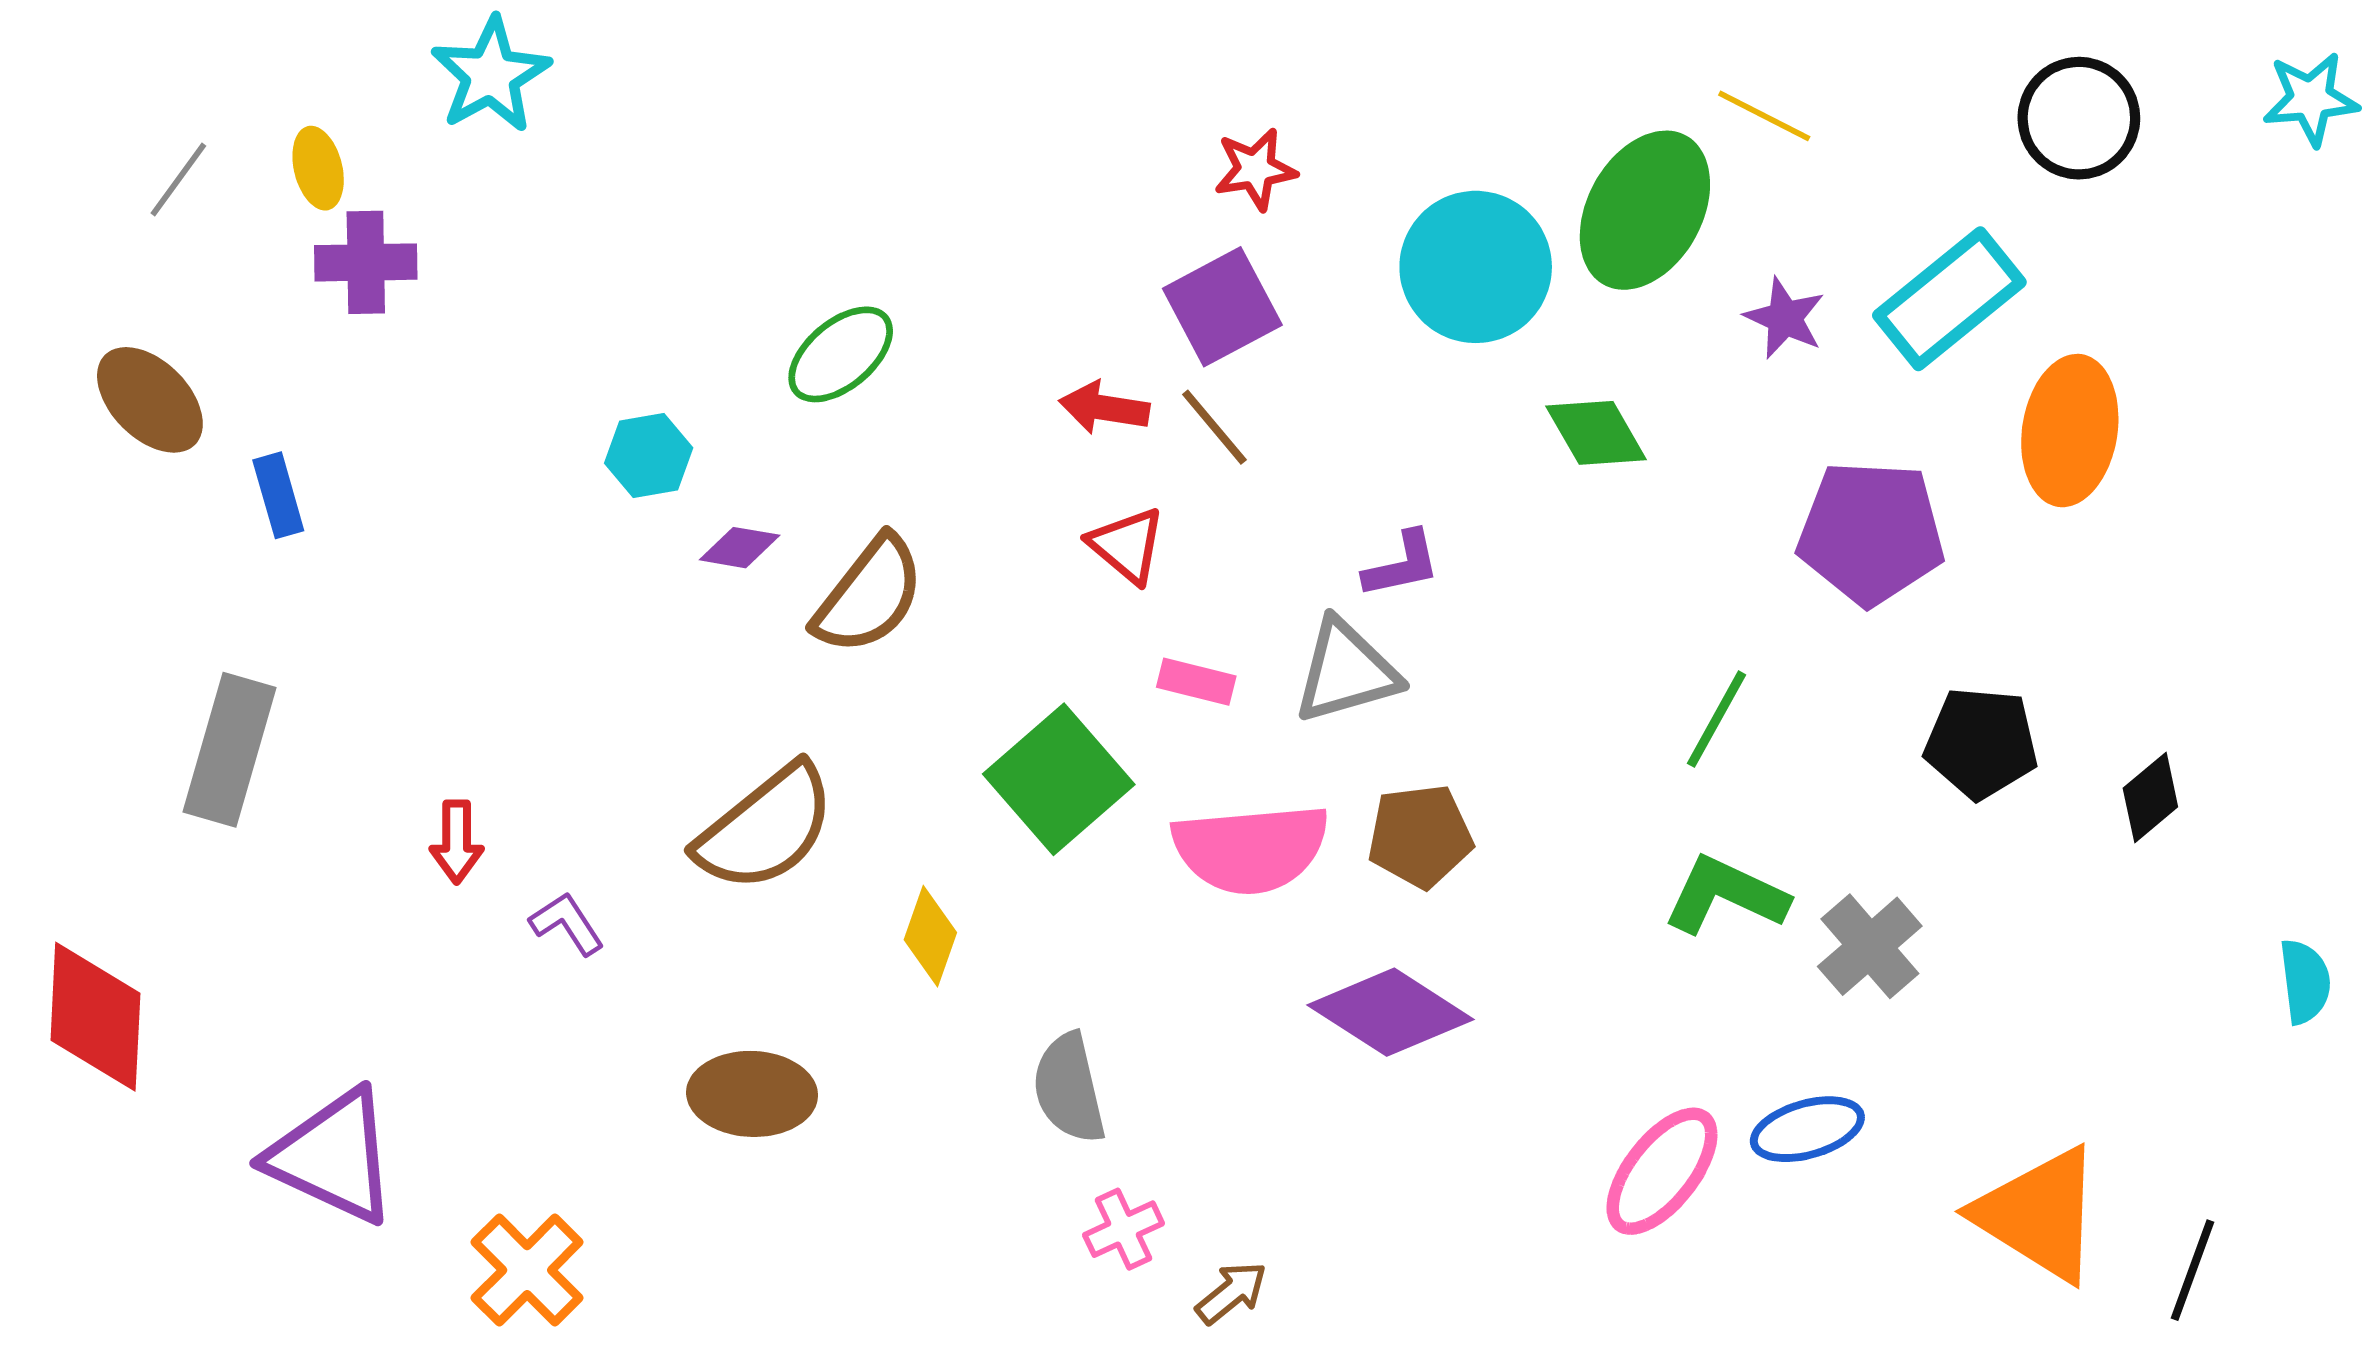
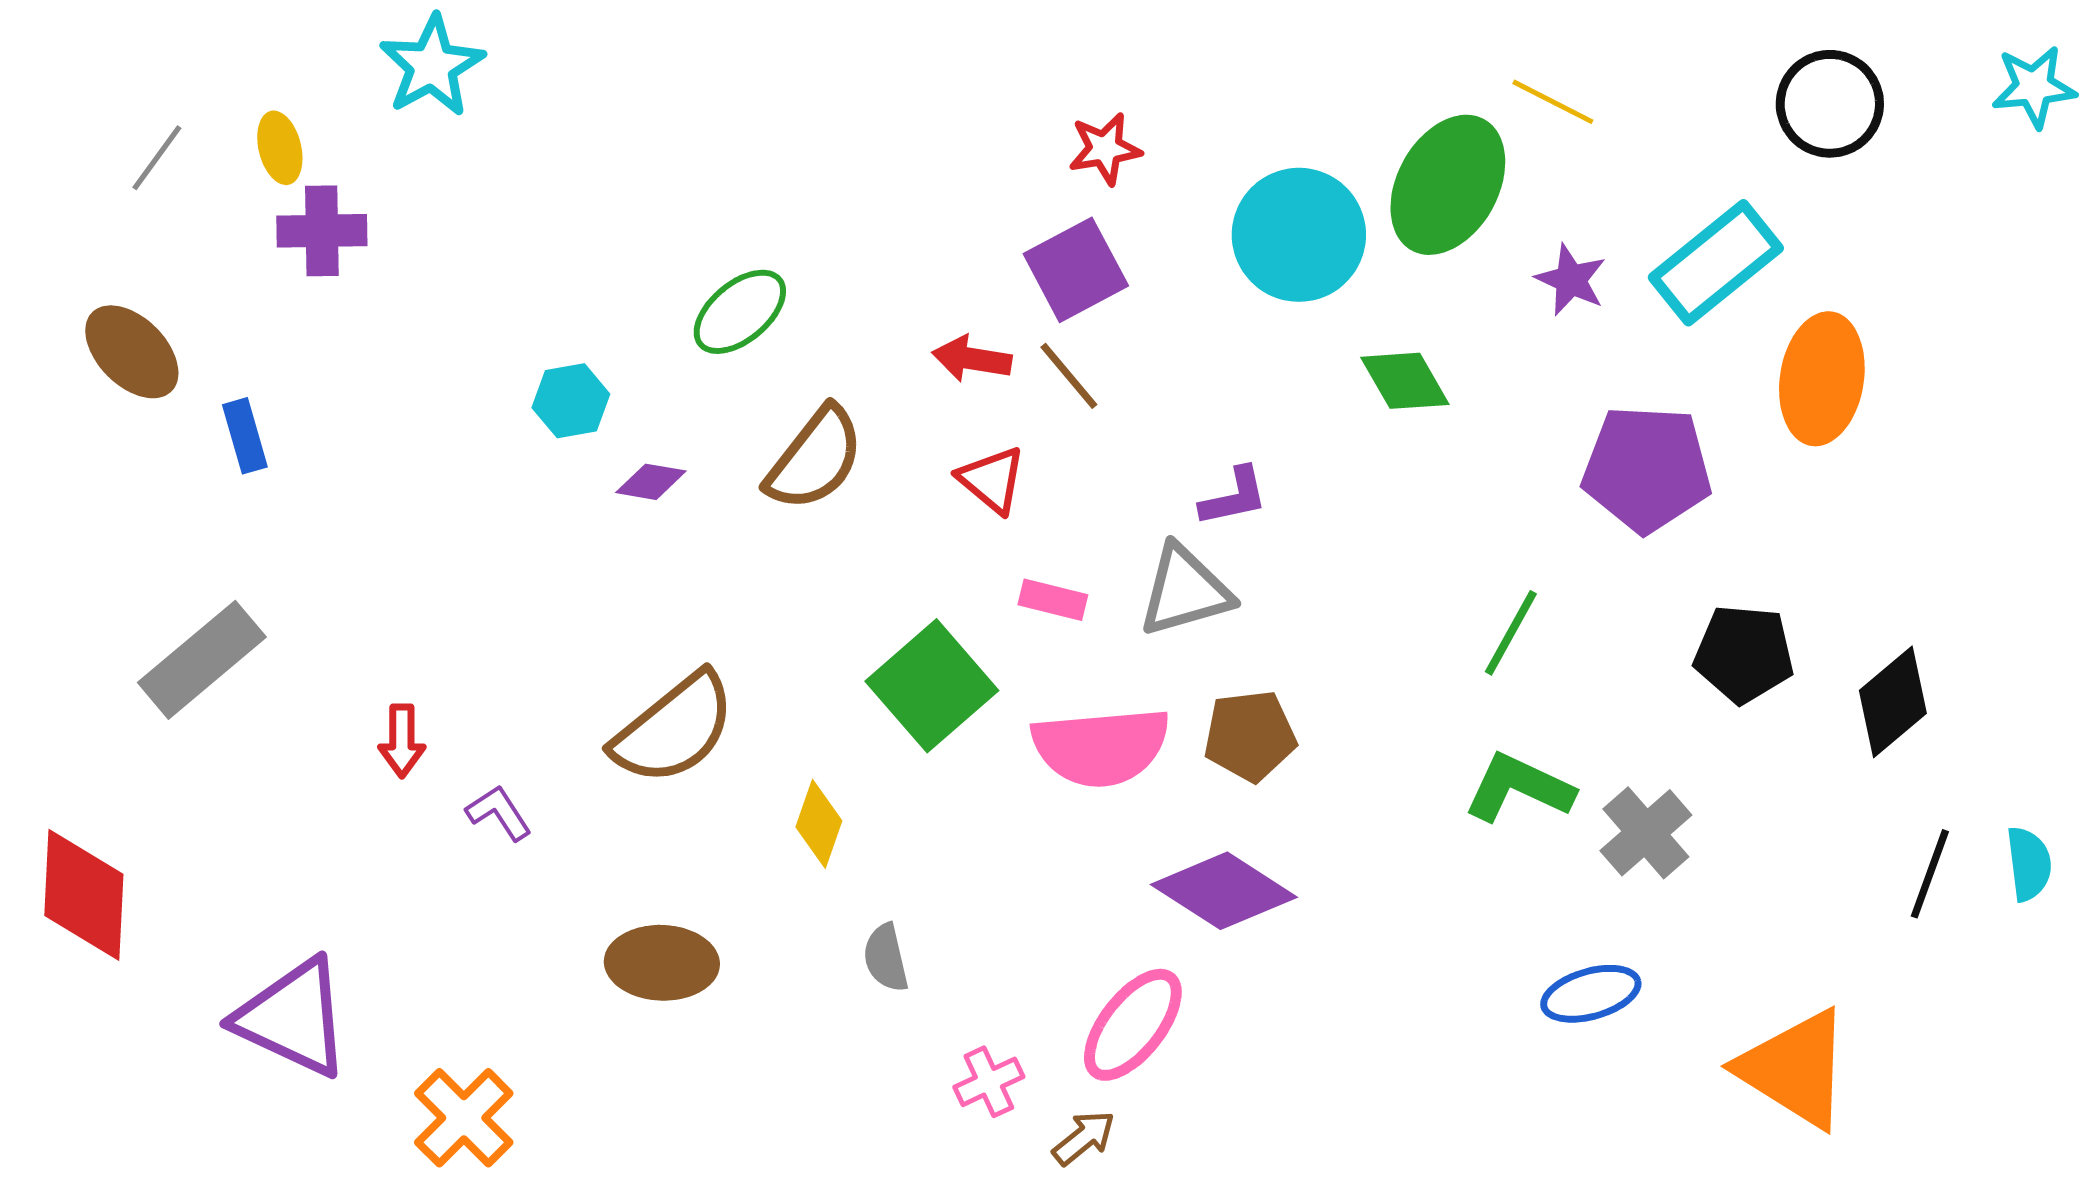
brown semicircle: (869, 595) -> (815, 459), moved
gray rectangle: (229, 750) -> (202, 660), turned 34
black diamond: (2150, 797) -> (1893, 702), size x1.4
gray semicircle: (1069, 1088) -> (886, 958), moved, size x0.7
pink ellipse: (1662, 1171) -> (1133, 1025), moved
black line: (2192, 1270) -> (1930, 874), moved

